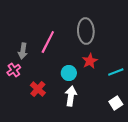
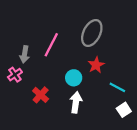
gray ellipse: (86, 31) -> (92, 33), turned 30
cyan line: (116, 72) -> (117, 87), moved, turned 49

